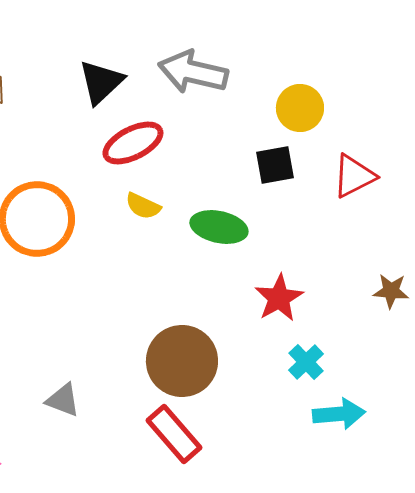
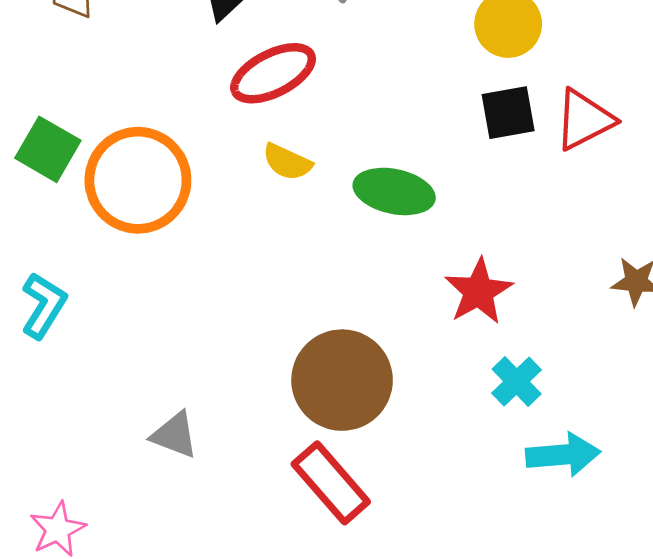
black square: (275, 165) -> (508, 113), moved

